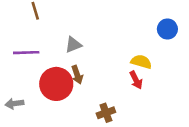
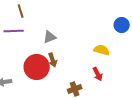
purple line: (26, 53) -> (14, 31), moved
red arrow: (136, 80) -> (98, 74), moved

